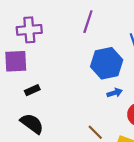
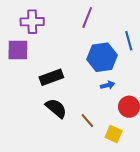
black rectangle: (32, 90) -> (51, 77), moved, size x1.6
black semicircle: (32, 124) -> (56, 108), moved

